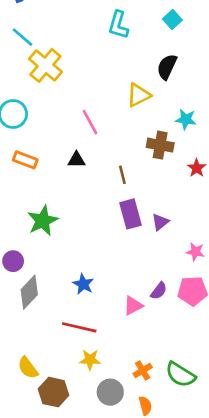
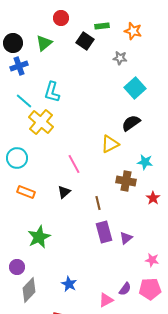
cyan square: (172, 20) -> (135, 88), size x1.5
cyan L-shape: (118, 25) -> (52, 92), moved
black semicircle: (167, 67) -> (131, 123), turned 30
black triangle: (76, 160) -> (64, 192), turned -40

